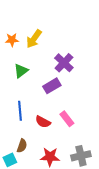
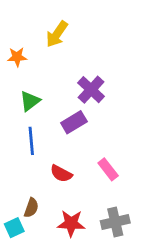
yellow arrow: (34, 39) -> (57, 34), moved
blue line: (20, 111) -> (31, 141), moved
pink rectangle: (67, 119) -> (108, 169), moved

